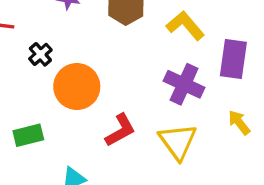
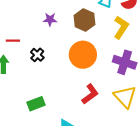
yellow L-shape: (185, 26) -> (121, 27), turned 80
orange circle: (77, 87) -> (83, 55), moved

